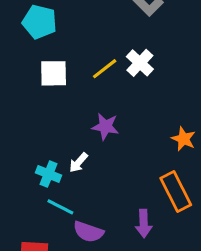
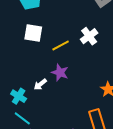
yellow line: (105, 69) -> (61, 46), moved
white arrow: (78, 163) -> (40, 84), moved

